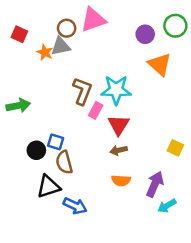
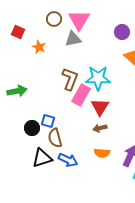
pink triangle: (93, 20) -> (79, 20), turned -40
brown circle: (67, 28) -> (54, 19), moved
gray triangle: (61, 46) -> (73, 39), moved
pink rectangle: (96, 110) -> (81, 95), size x1.5
blue arrow: (75, 206) -> (68, 160), moved

